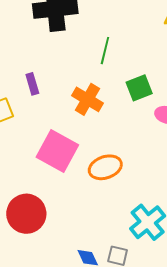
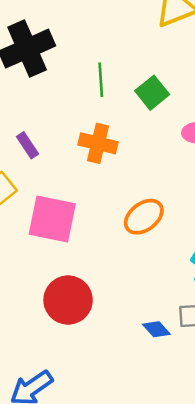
green square: (139, 88) -> (152, 93), moved
pink square: (57, 151) -> (52, 219), moved

